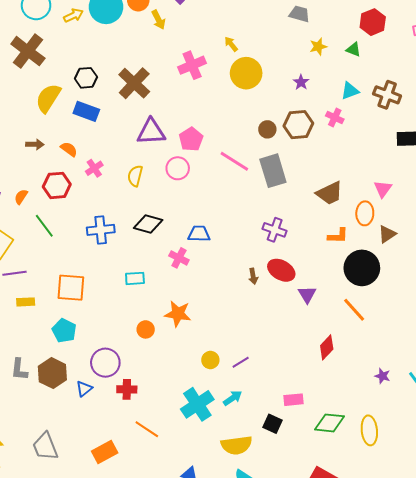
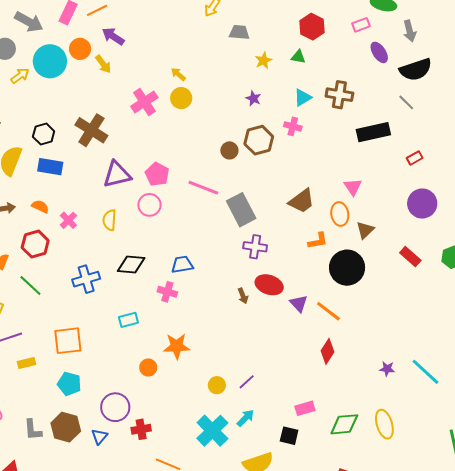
yellow circle: (246, 73) -> (181, 98), moved, size x0.7
gray rectangle: (273, 171) -> (241, 210), moved
orange line: (354, 310) -> (328, 311), moved

